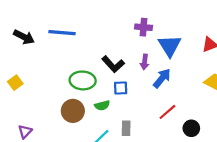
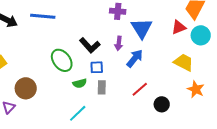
green ellipse: (83, 80) -> (62, 60), turned 50
brown circle: (73, 111) -> (26, 88), moved
gray rectangle: (126, 128) -> (102, 87), moved

